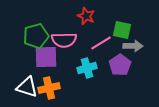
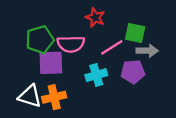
purple pentagon: (120, 65) -> (133, 72), turned 30

